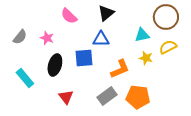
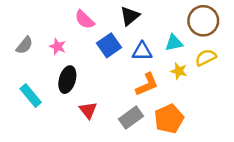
blue triangle: (101, 39) -> (142, 51), moved
blue square: (84, 58) -> (109, 45), moved, turned -30
red triangle: (66, 97) -> (88, 110), moved
orange pentagon: (138, 97) -> (169, 119), turned -30

